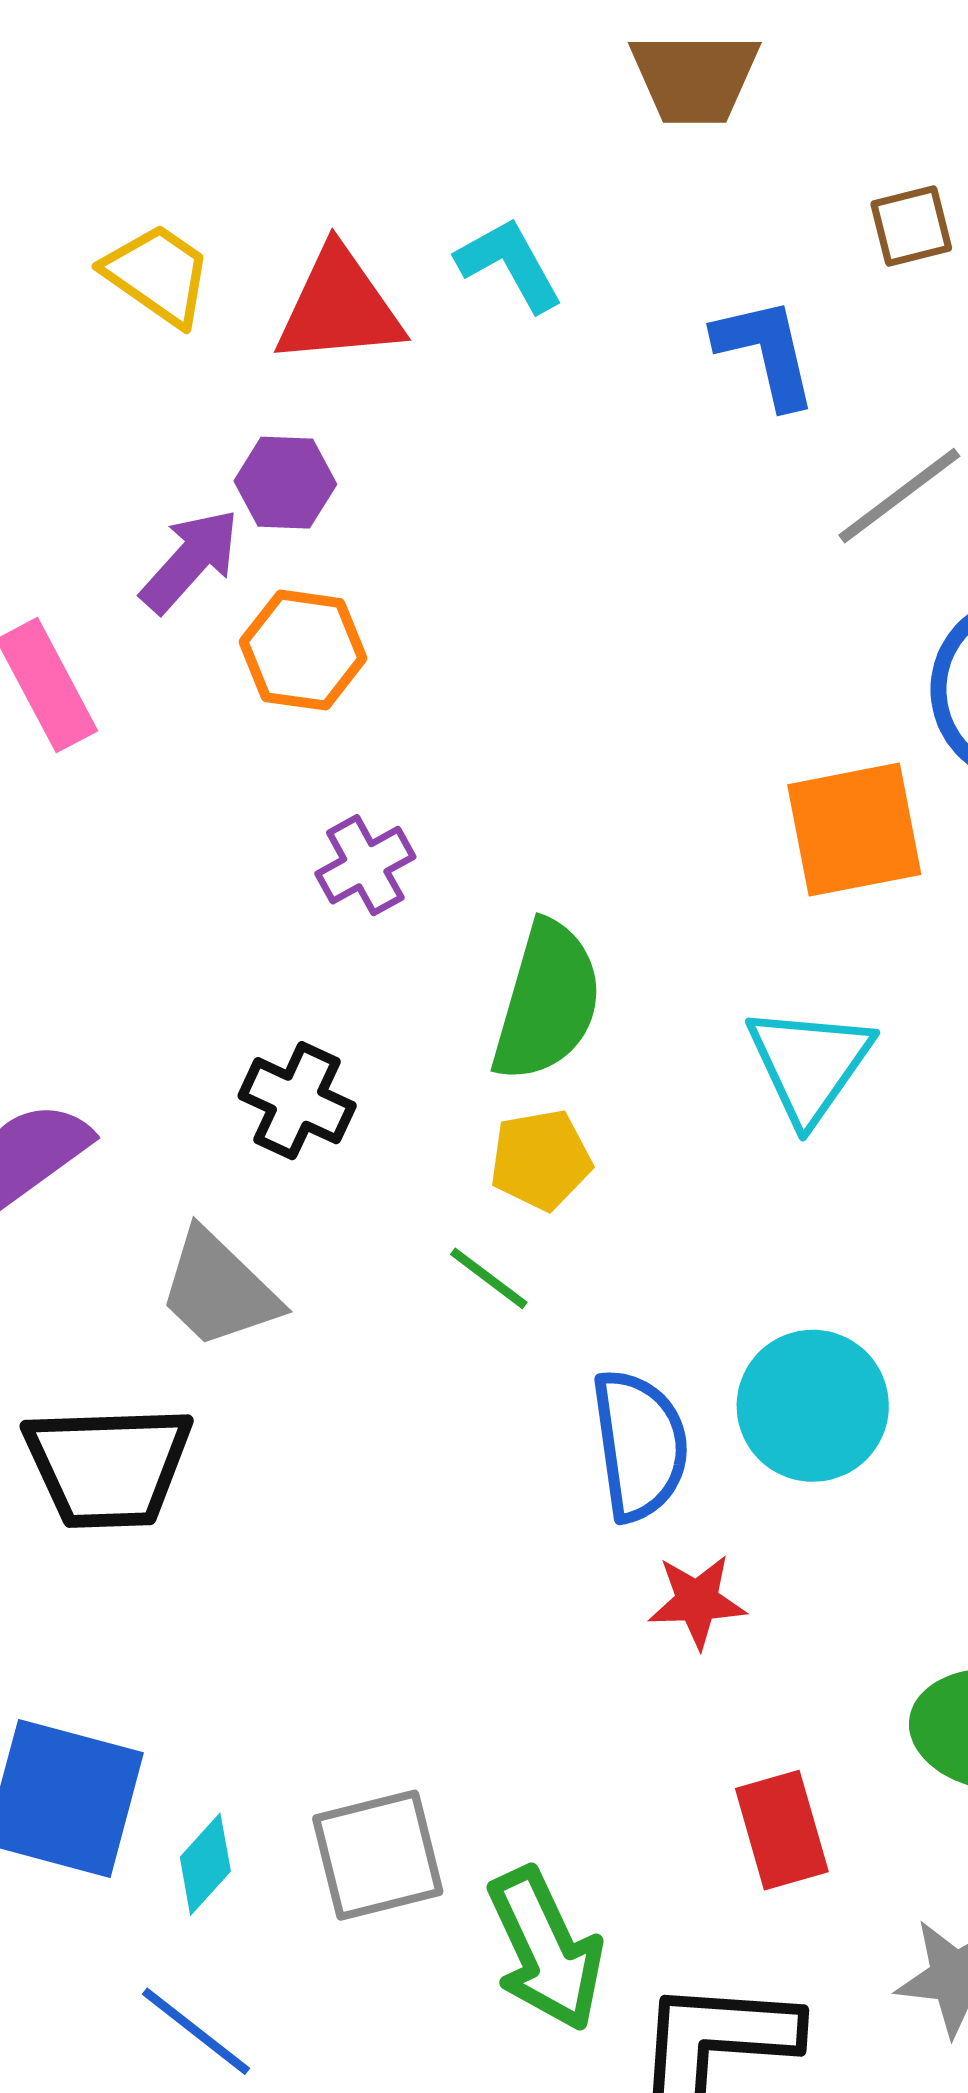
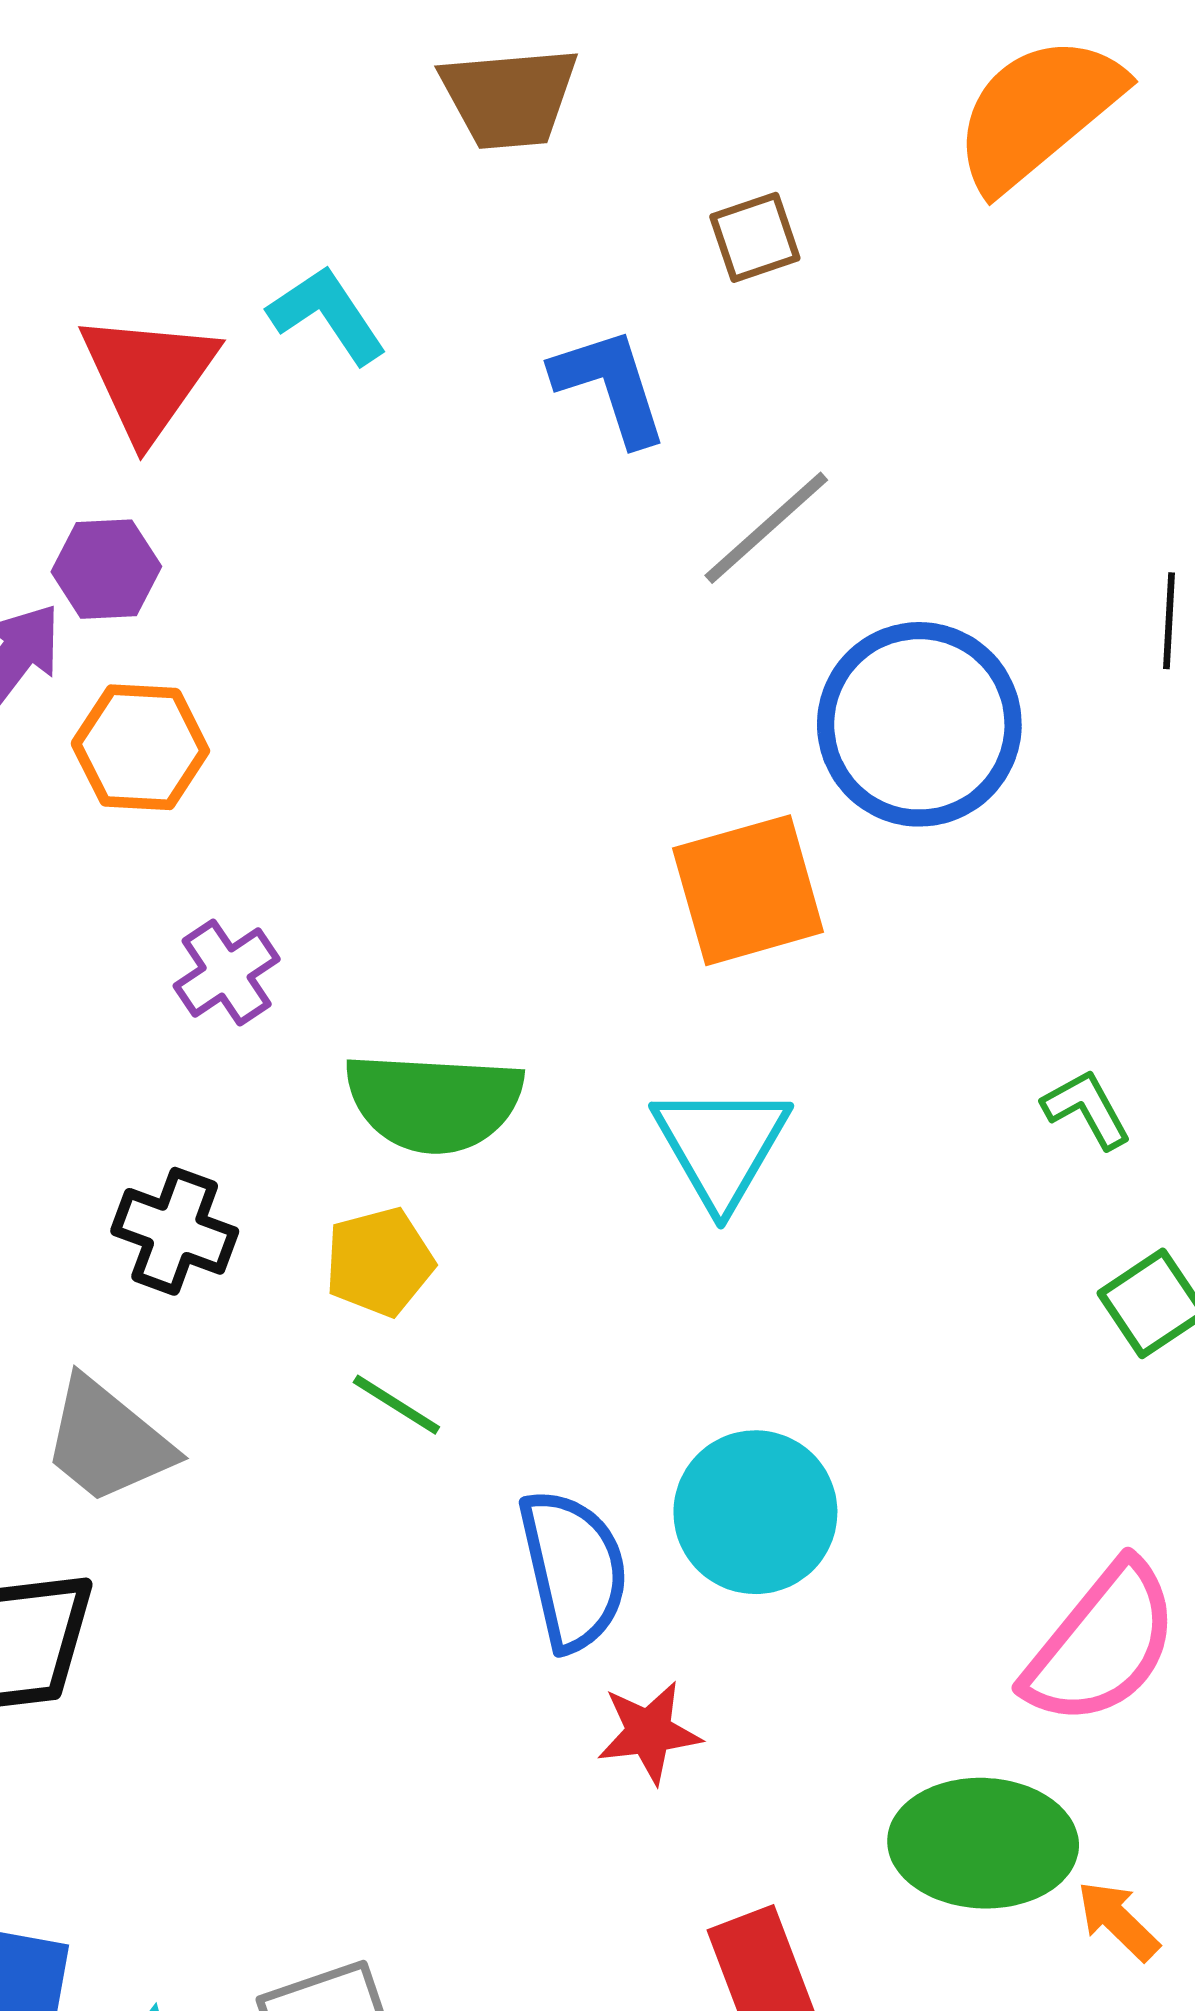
red triangle: (339, 307) -> (148, 376), turned -45
green semicircle: (547, 1001) -> (434, 1102), turned 82
yellow pentagon: (541, 1160) -> (379, 1262), moved

